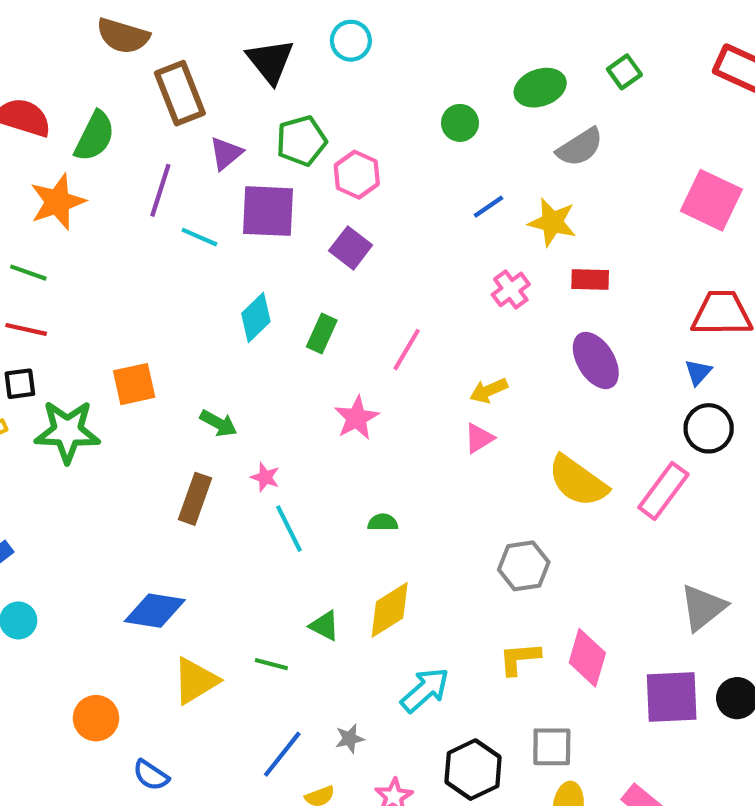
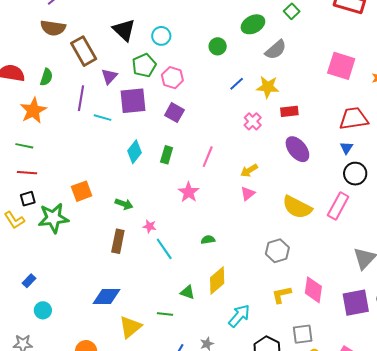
cyan circle: (351, 41) -> (161, 36), moved
green semicircle: (95, 136) -> (46, 77), size x0.7

